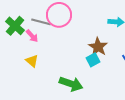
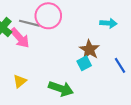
pink arrow: (32, 36) -> (20, 38), size x1.5
yellow triangle: (32, 61) -> (20, 81), moved, turned 40

